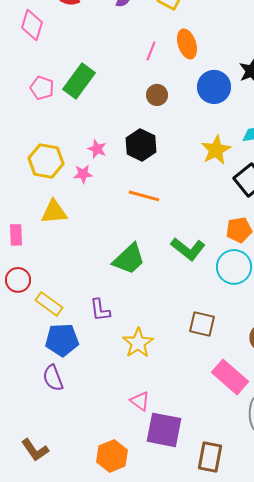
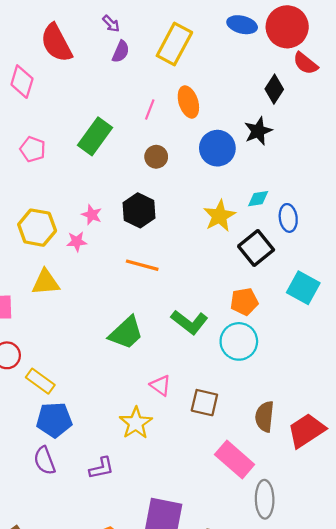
green rectangle: (79, 81) -> (95, 136), moved
purple L-shape: (100, 310) -> (101, 468), moved, turned -95
pink triangle: (140, 401) -> (160, 385), moved

